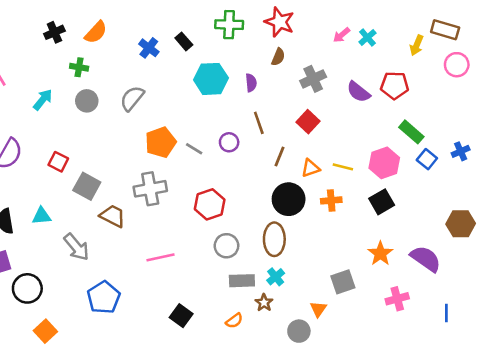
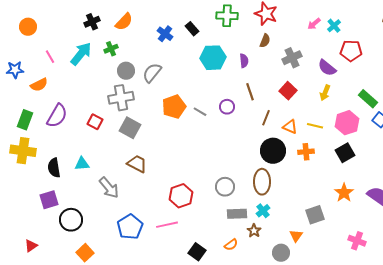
yellow arrow: (417, 45) -> (325, 93), moved
green cross: (79, 67) -> (111, 49), turned -32
red pentagon: (395, 85) -> (351, 51), moved
cyan arrow: (43, 100) -> (81, 54), moved, size x1.4
gray circle: (87, 101) -> (126, 71), moved
orange triangle: (311, 168) -> (290, 127), turned 42
gray square: (87, 186) -> (130, 128), moved
gray cross: (150, 189) -> (121, 98), moved
red hexagon: (210, 204) -> (181, 196), moved
pink line: (161, 257) -> (167, 225), moved
pink cross: (397, 299) -> (357, 241), moved, turned 36
black square: (181, 316) -> (197, 252), moved

